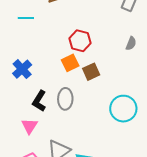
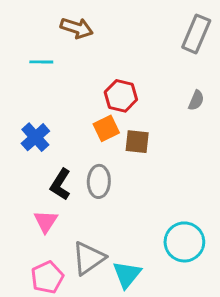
brown square: (91, 72) -> (137, 142), turned 30
cyan circle: (123, 109) -> (184, 242), moved

